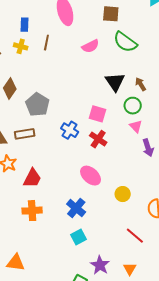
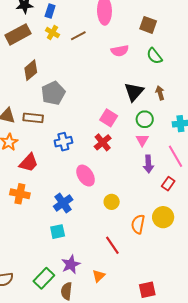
blue rectangle: (25, 25) -> (50, 11), moved
green semicircle: (125, 42) -> (154, 56), size x0.7
brown line: (46, 43) -> (78, 36), turned 35
brown arrow: (141, 84) -> (160, 93), moved
blue cross: (70, 130) -> (63, 142), moved, turned 30

